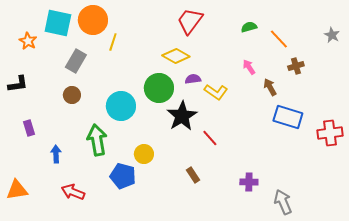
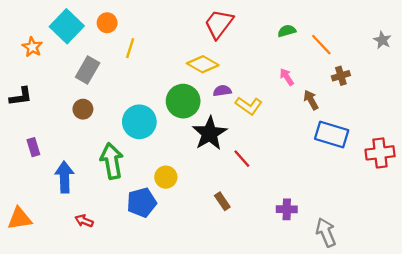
orange circle: (93, 20) -> (107, 23), size x0.6
cyan square: (58, 23) -> (67, 26), turned 32
blue arrow: (56, 154) -> (64, 177), size x1.5
blue pentagon: (123, 176) -> (142, 202), turned -30
red arrow: (73, 192) -> (84, 221), size x0.7

